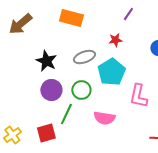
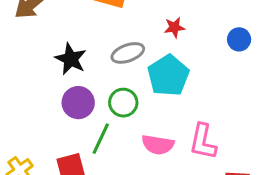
pink L-shape: (138, 96) -> (203, 142), moved

